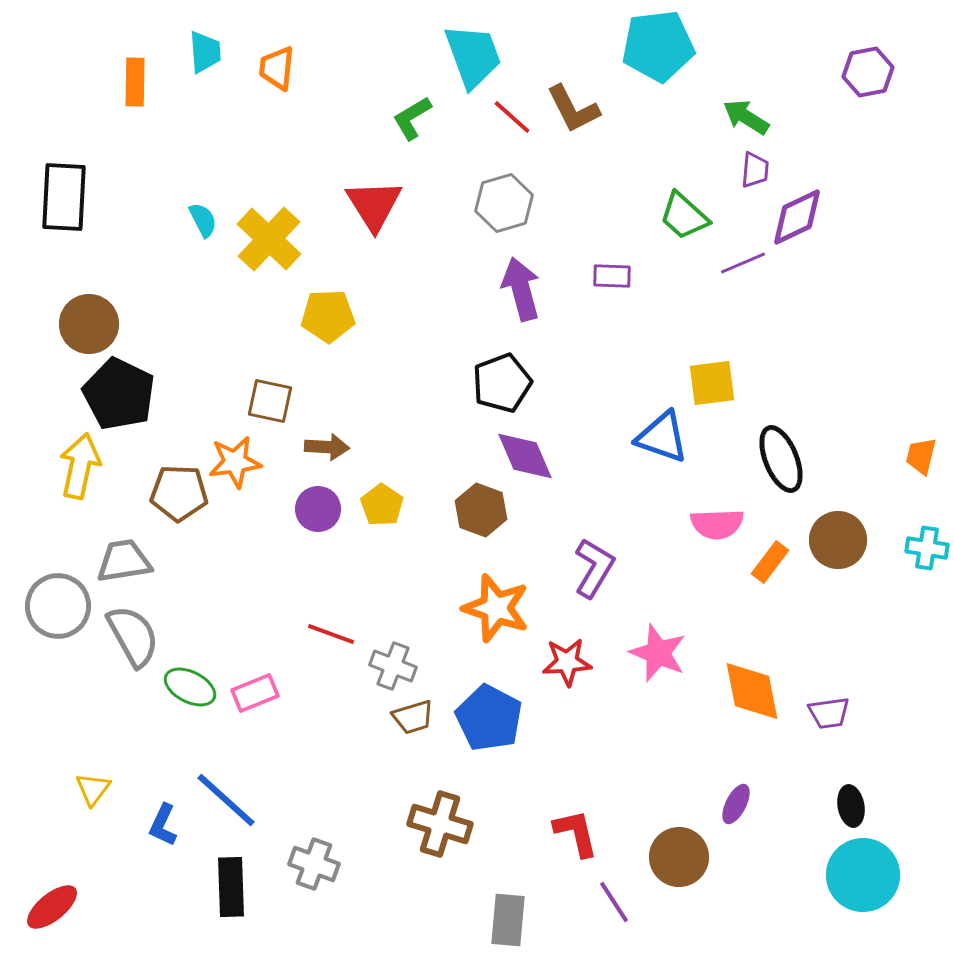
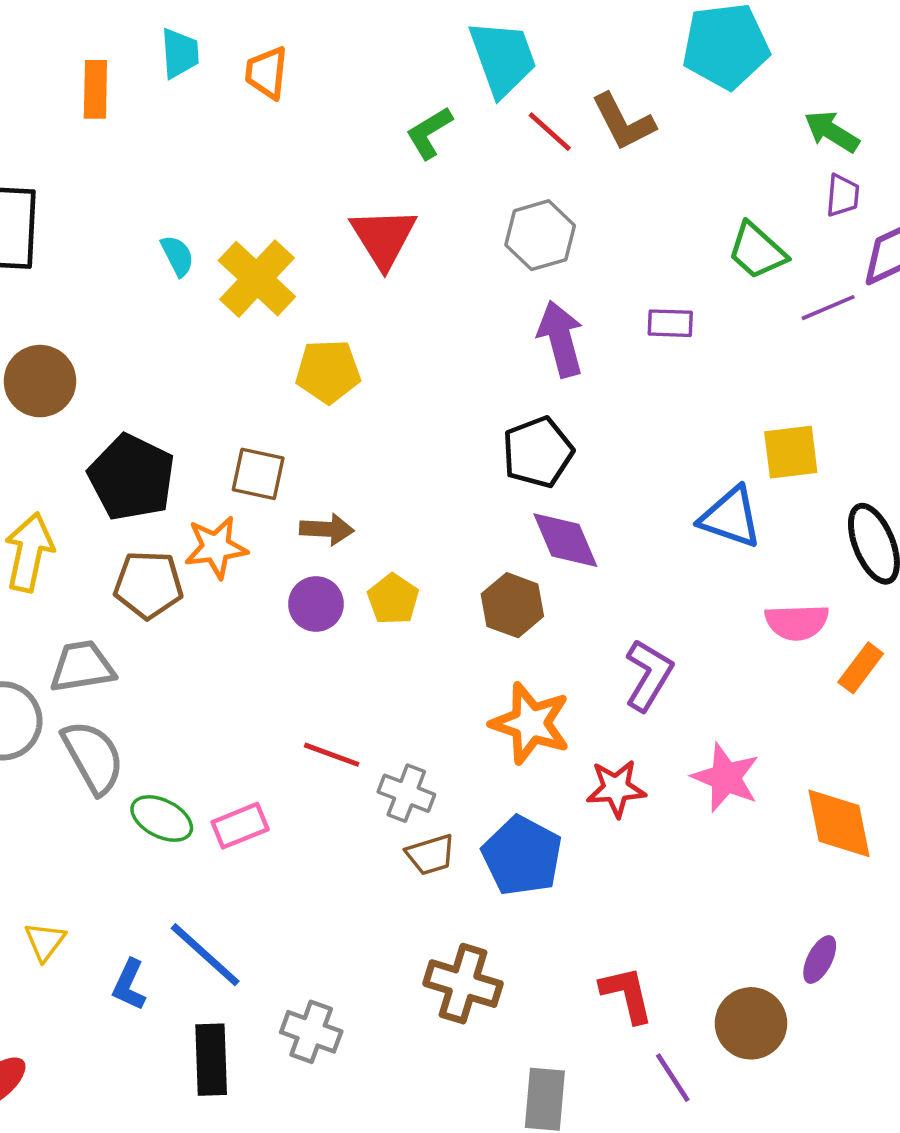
black pentagon: (119, 394) -> (132, 477), moved

